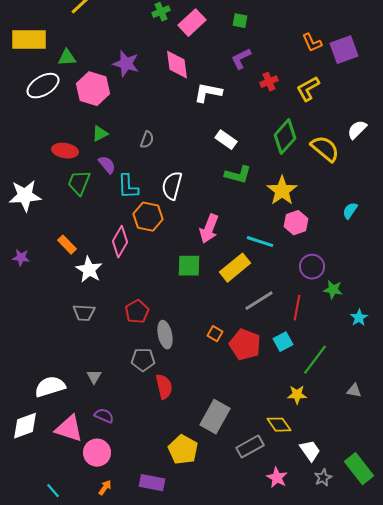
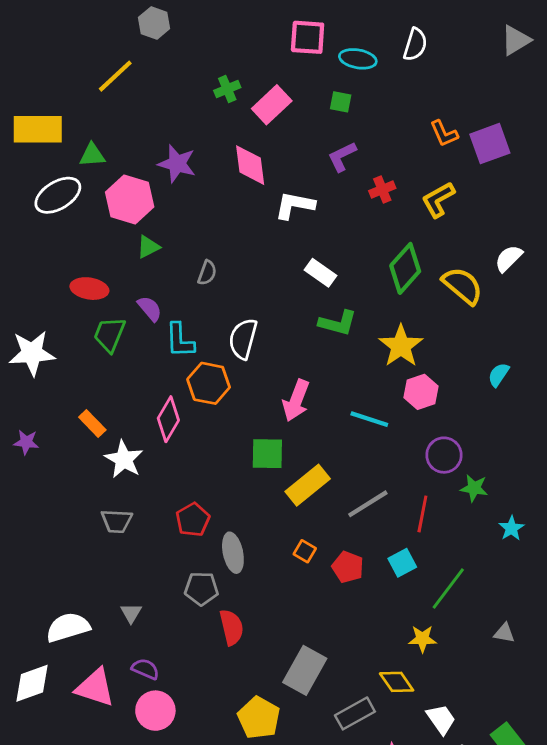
green triangle: (100, 134) -> (148, 247), moved
yellow rectangle: (235, 268) -> (308, 485), moved
red pentagon: (245, 345) -> (348, 567), size x0.7
pink circle: (97, 453) -> (155, 711), moved

